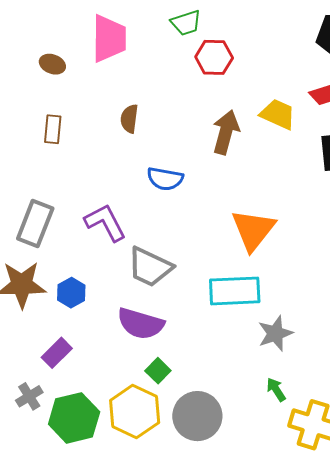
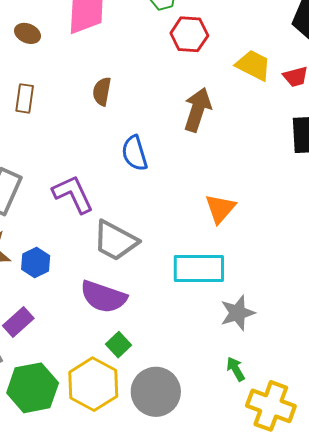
yellow trapezoid: (278, 114) -> (253, 65), moved
blue semicircle: (165, 179) -> (135, 153), turned 60
orange triangle: (253, 230) -> (220, 209), size x0.7

